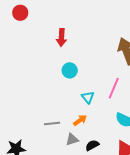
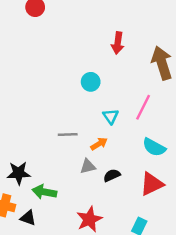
red arrow: (61, 37) -> (118, 43), moved
gray line: (52, 124) -> (68, 134), moved

